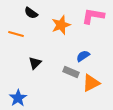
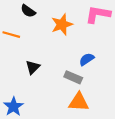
orange triangle: (91, 83) -> (79, 102), moved, turned 30

